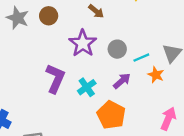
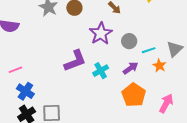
purple L-shape: (55, 79) -> (75, 61), turned 40
orange pentagon: (111, 115) -> (134, 95), moved

